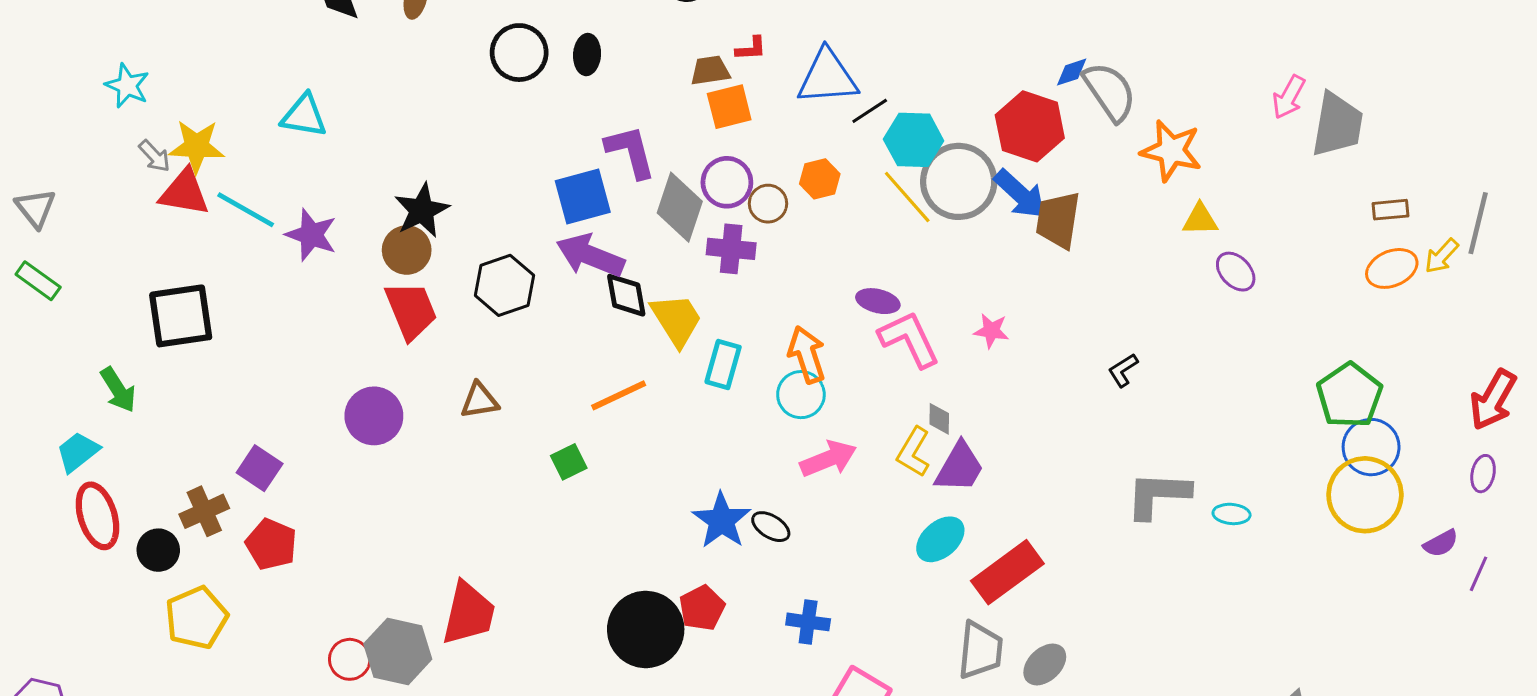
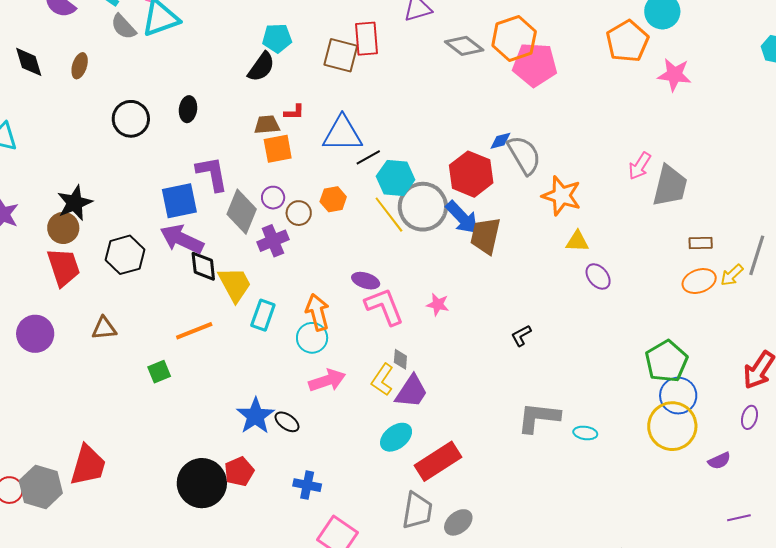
black circle: (519, 53) -> (131, 119), moved
purple circle: (727, 182) -> (273, 198), size x0.7
purple cross: (731, 249) -> (273, 241), turned -32
purple line: (1479, 574) -> (739, 518), moved, turned 50

